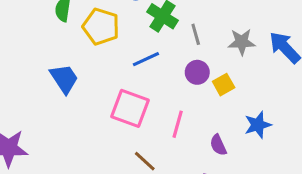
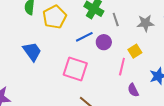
yellow pentagon: (101, 26) -> (54, 17), turned 30
purple circle: (197, 72) -> (104, 42), moved
pink line: (178, 124) -> (122, 67), moved

